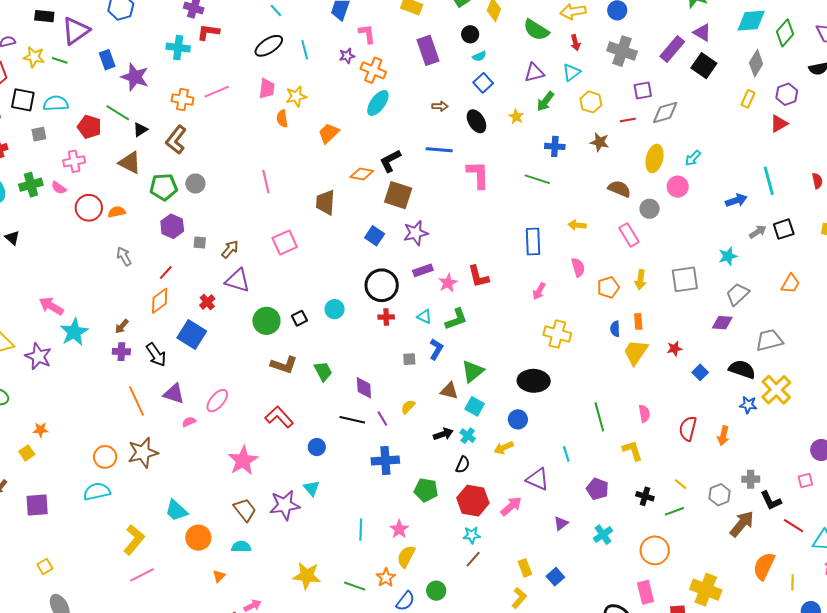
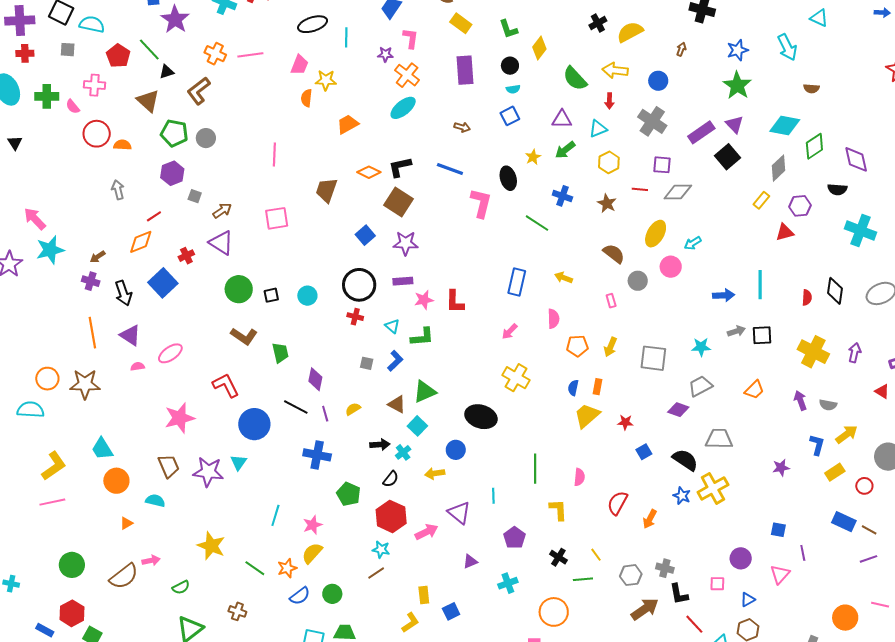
black ellipse: (476, 121) -> (508, 178), moved
pink rectangle: (629, 235) -> (611, 301), size x0.6
blue circle: (317, 447) -> (254, 424), size x1.8

